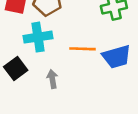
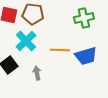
cyan cross: (38, 37) -> (26, 41), turned -35

